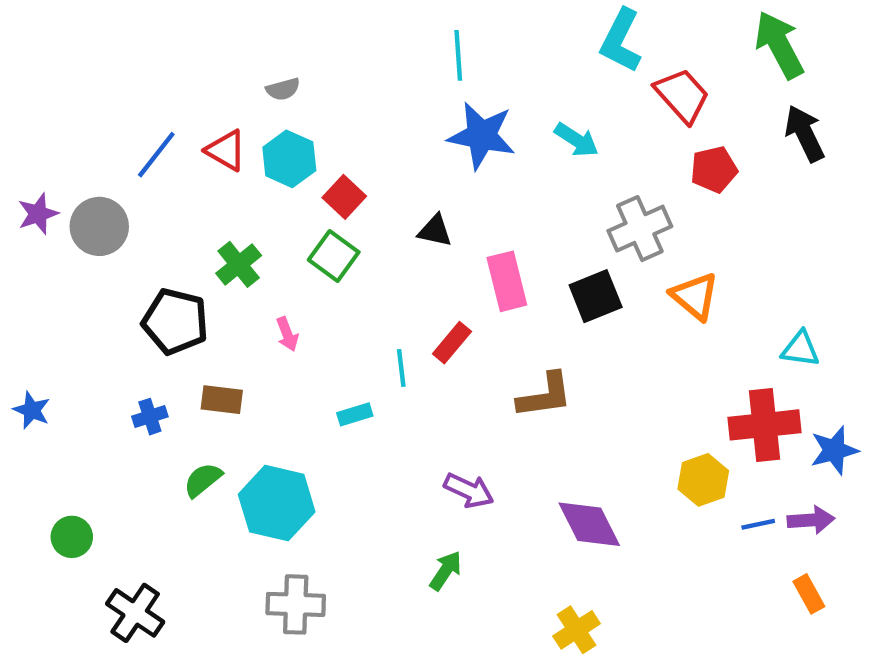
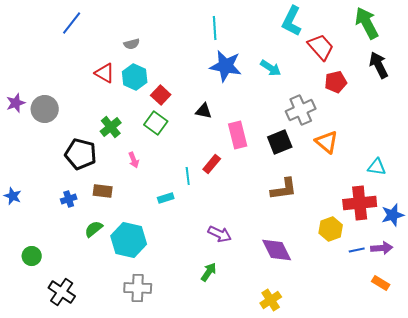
blue line: (156, 155) -> (72, 23), moved
brown L-shape: (545, 395) -> (284, 189), moved
orange rectangle: (809, 594) -> (381, 283), turned -30

